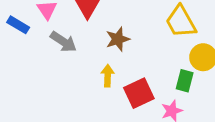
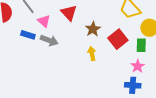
gray arrow: (63, 42) -> (49, 40), moved
red square: (139, 93) -> (118, 39), moved

